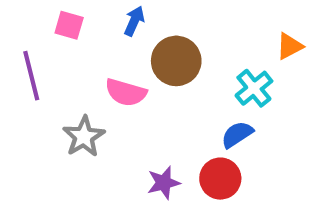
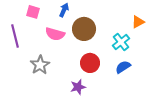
pink semicircle: (126, 92) -> (55, 34), moved
blue semicircle: (237, 134) -> (123, 67), moved
red circle: (220, 179) -> (90, 63), moved

